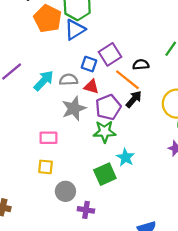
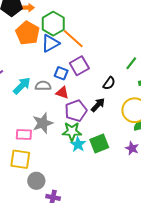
black semicircle: (141, 65) -> (109, 83), moved, turned 128
orange line: (127, 80) -> (73, 39), moved
gray star: (74, 108) -> (43, 123), moved
cyan star: (125, 157) -> (78, 144), moved
yellow square: (46, 167) -> (20, 159), size x1.5
green square: (105, 174) -> (99, 143), moved

